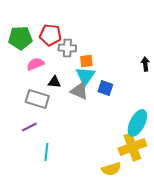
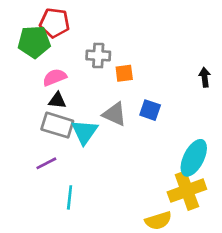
red pentagon: (50, 35) -> (55, 23), moved
cyan triangle: (85, 76) -> (85, 132), moved
black triangle: (54, 82) -> (57, 101), moved

